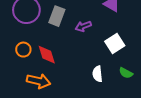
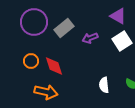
gray rectangle: (57, 16) -> (64, 28), turned 30
white square: (115, 43) -> (122, 41), moved

